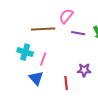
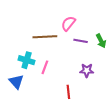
purple star: (84, 70) -> (87, 70), moved
blue triangle: (36, 78) -> (16, 82), moved

